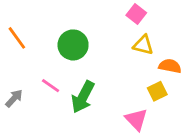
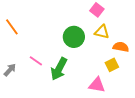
green circle: (73, 45) -> (74, 37), moved
pink triangle: (136, 119) -> (97, 85), turned -36

